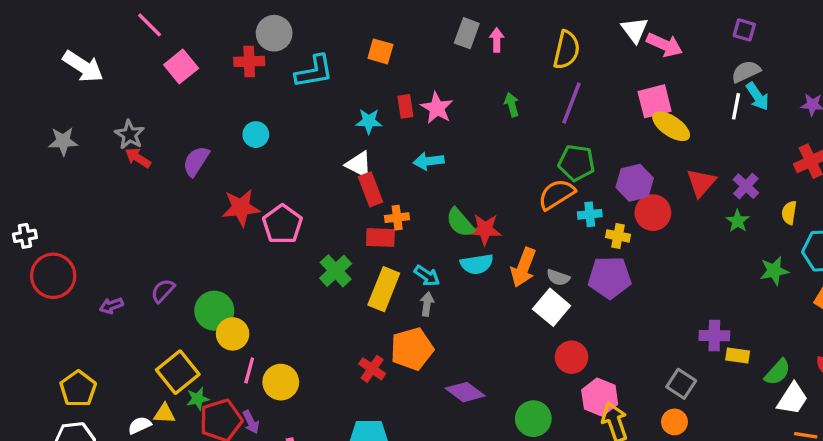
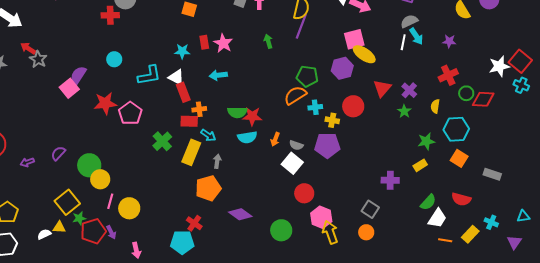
pink square: (181, 66) -> (69, 88), moved
cyan L-shape: (314, 71) -> (149, 75), moved
purple line: (571, 103) -> (301, 26), moved
red arrow: (138, 158) -> (28, 48), moved
purple hexagon: (635, 183) -> (342, 68), moved
green semicircle: (460, 223) -> (237, 112), turned -48
orange arrow: (523, 267) -> (275, 139), size x0.6
cyan arrow: (427, 276) -> (208, 135), moved
yellow rectangle: (738, 356) -> (420, 165), moved, turned -40
red cross: (372, 369) -> (194, 223), moved

